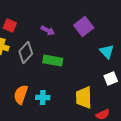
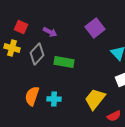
purple arrow: (48, 30) -> (50, 32), moved
yellow trapezoid: (84, 98) -> (95, 99), turned 40

